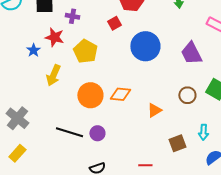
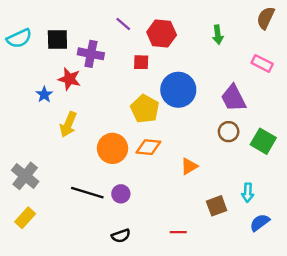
purple cross: (72, 16) -> (91, 54), size x1.5
red square: (114, 23) -> (141, 62), turned 32
yellow pentagon: (85, 51) -> (145, 109), moved
brown circle: (187, 95) -> (229, 132), moved

